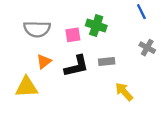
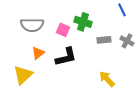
pink square: (73, 35) -> (63, 30), turned 32
gray rectangle: (107, 62) -> (104, 40), moved
yellow triangle: (27, 87) -> (23, 75), turned -40

